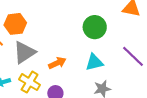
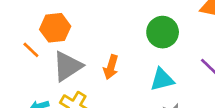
orange arrow: (57, 63) -> (111, 67), moved, turned 132

